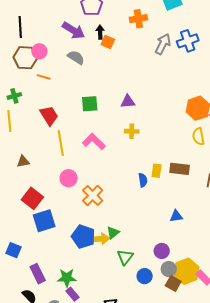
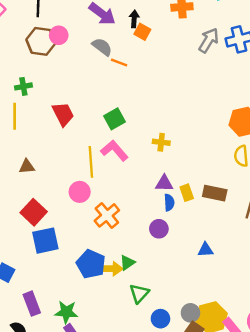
orange line: (44, 77) -> (119, 63), moved
purple triangle: (128, 101) -> (164, 183), moved
green square: (90, 104) -> (115, 119), moved, turned -30
yellow line: (61, 143) -> (91, 162), moved
yellow rectangle: (157, 171) -> (187, 193), turned -32
purple circle: (162, 251) -> (159, 229), moved

